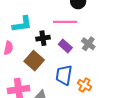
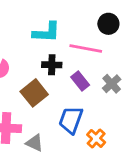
cyan L-shape: (22, 24) -> (46, 32), moved

